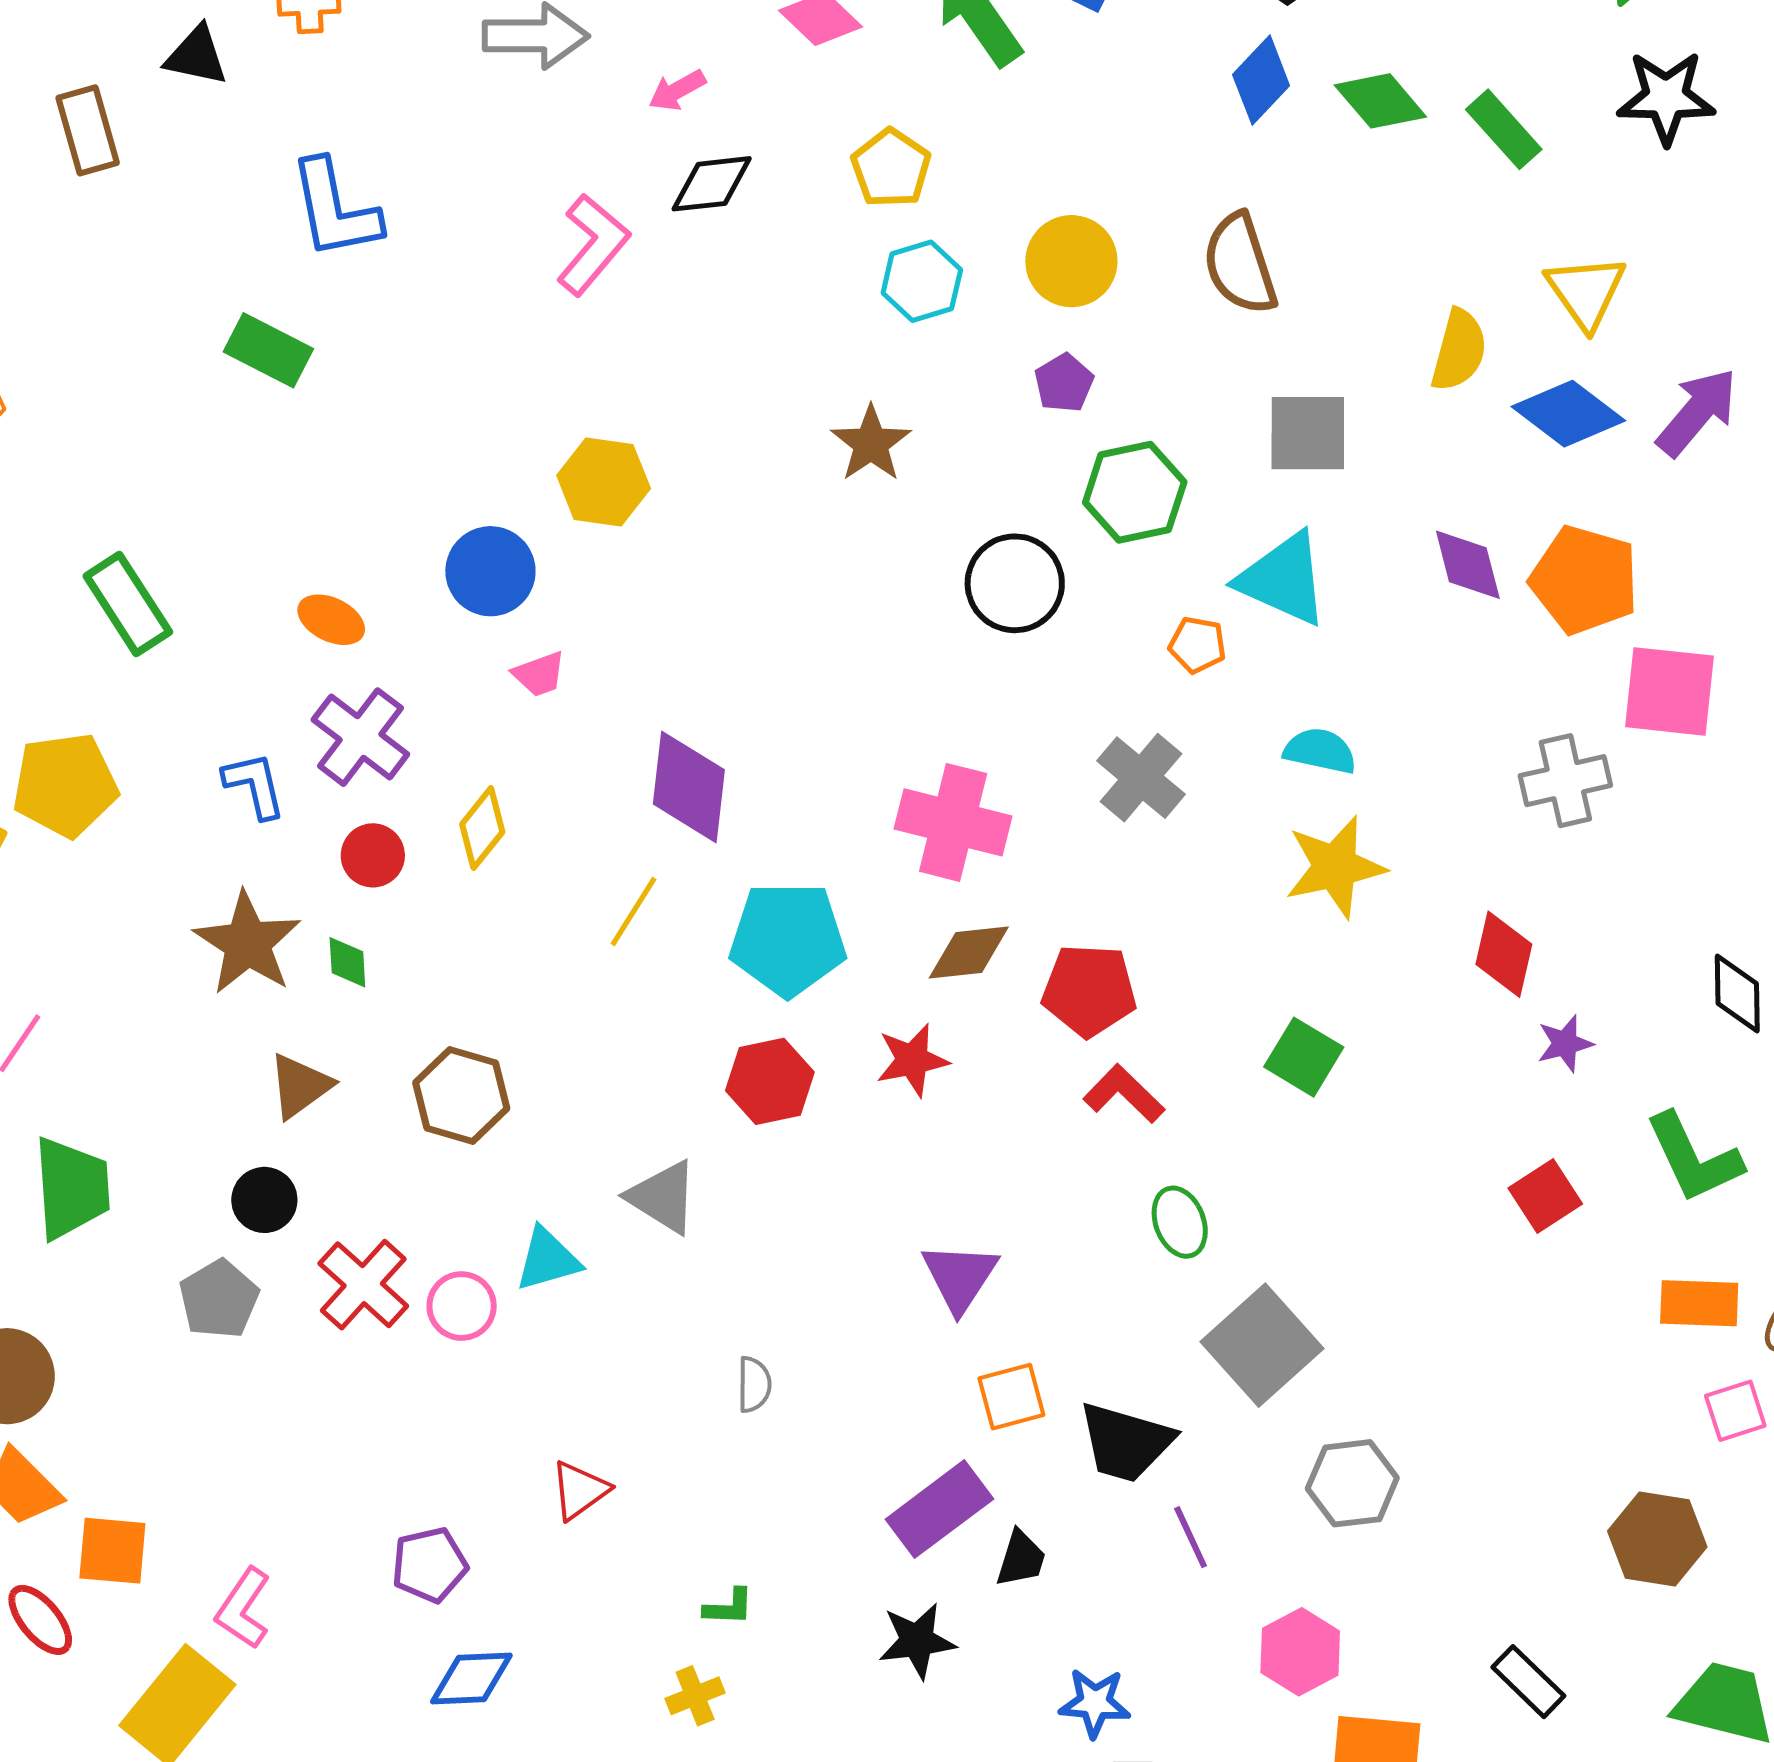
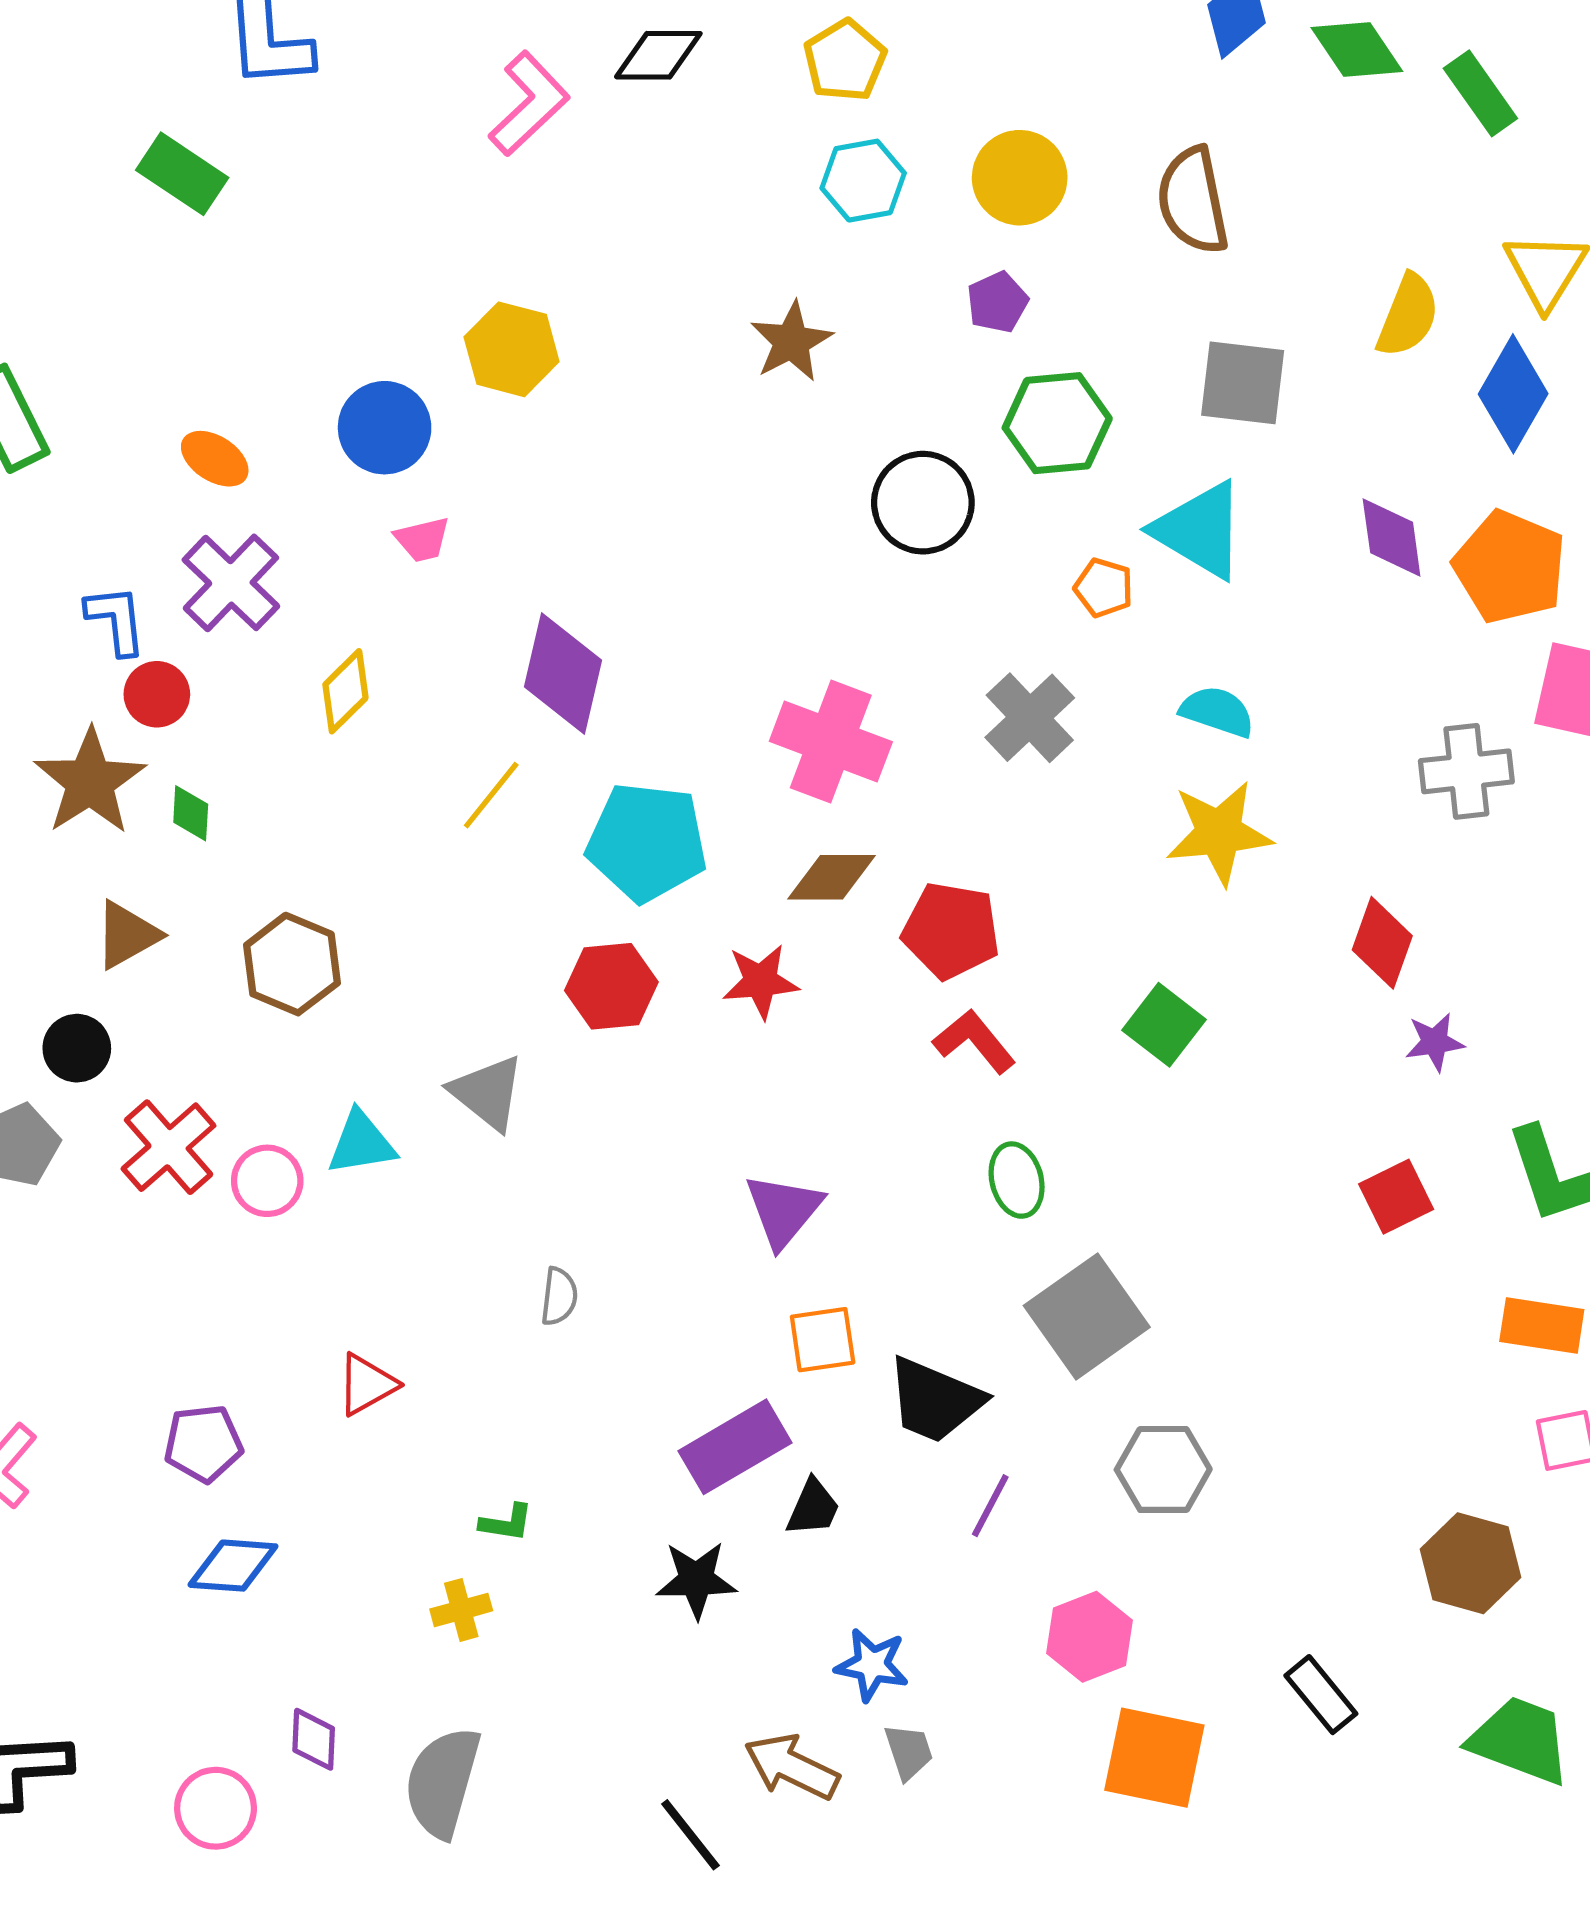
blue diamond: (1568, 414) -> (1513, 394), turned 76
red circle: (373, 855) -> (157, 694), moved
purple line: (1191, 1537) -> (990, 1506), turned 46

